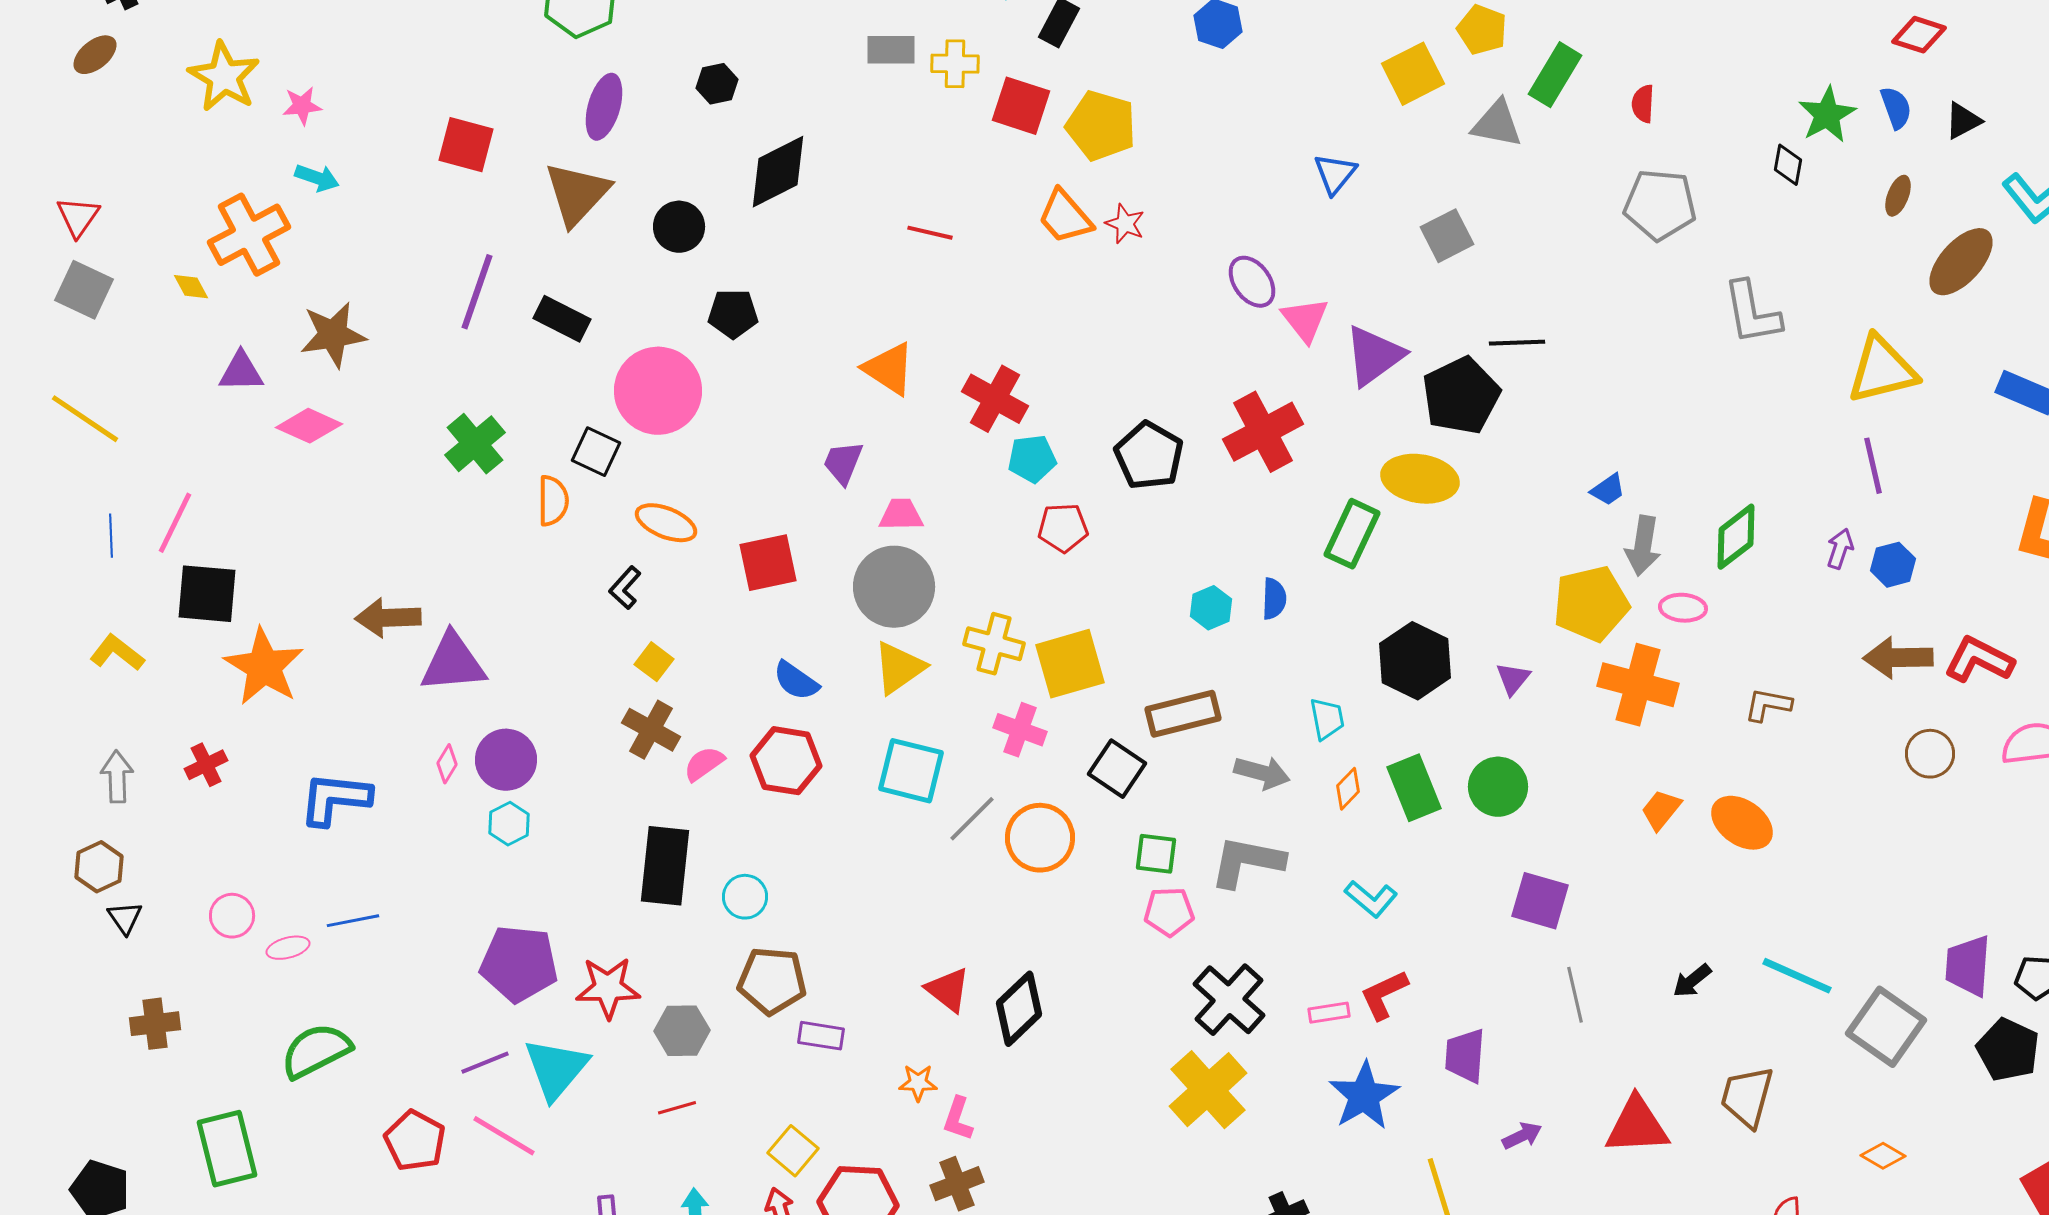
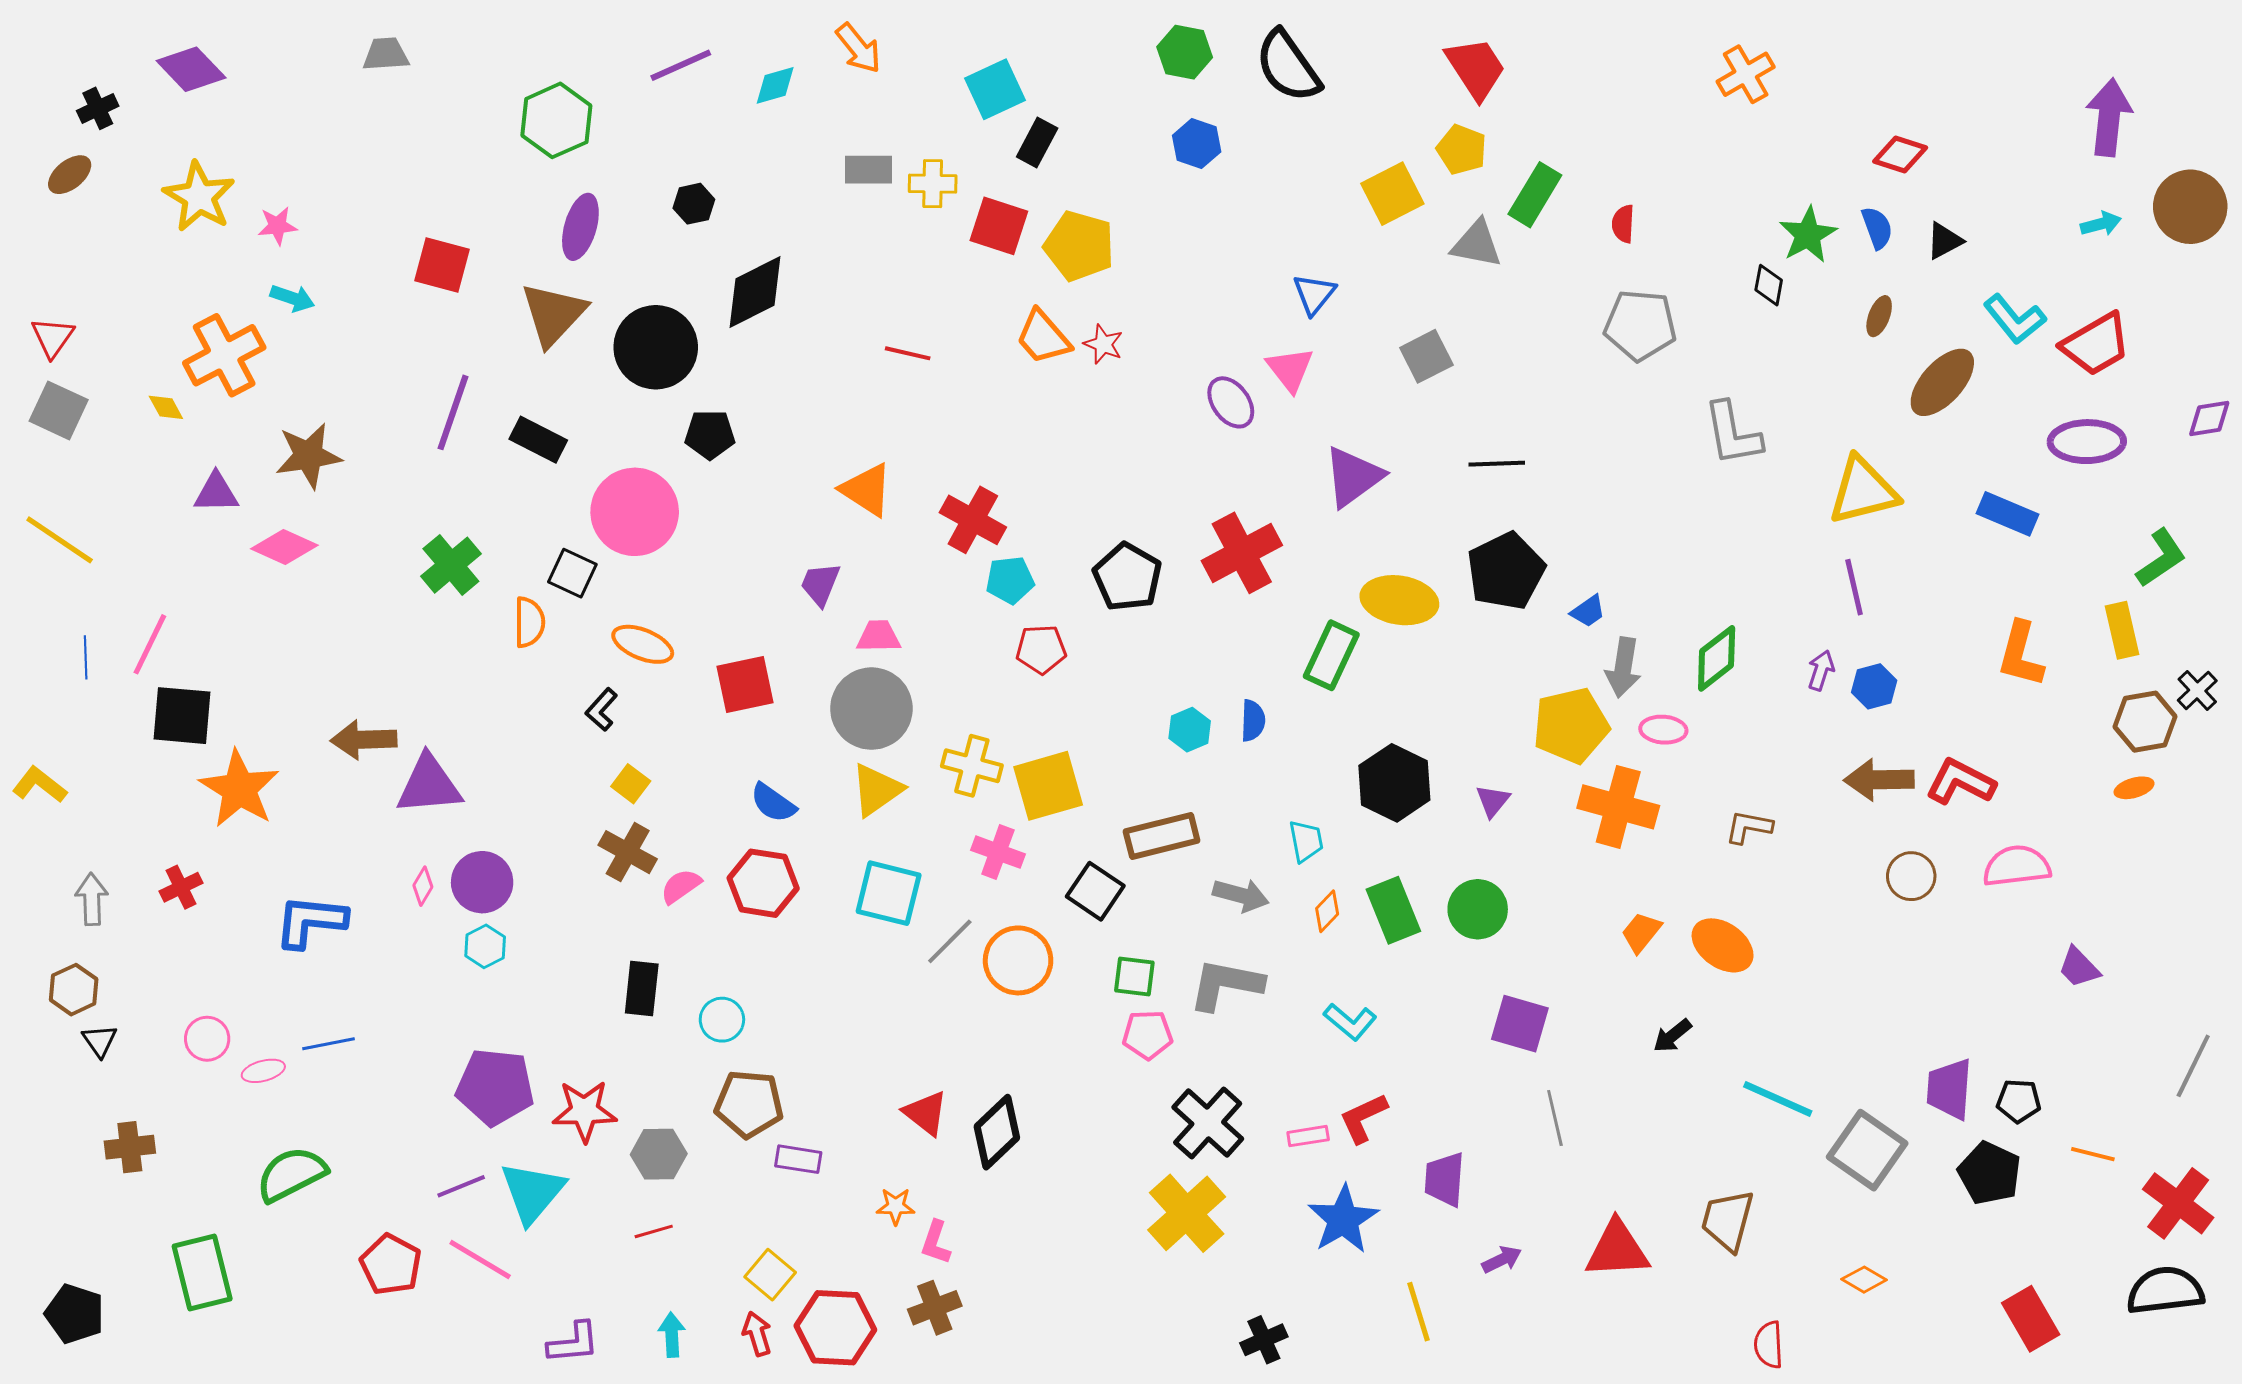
black circle: (679, 227) -> (656, 347), size x1.6
pink triangle: (1305, 320) -> (1290, 369), moved
black pentagon: (1461, 396) -> (1506, 571), moved
yellow L-shape: (117, 653) -> (40, 785), moved
black rectangle: (665, 866) -> (642, 989), size x0.7
black arrow: (1692, 981) -> (1672, 1036), moved

